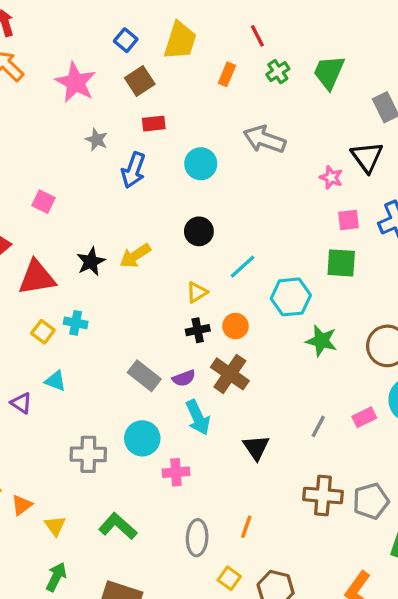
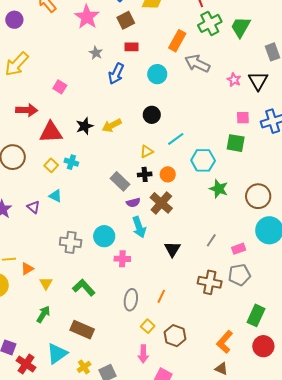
green cross: (278, 72) -> (210, 23), size x1.6
orange rectangle: (227, 74) -> (177, 41), moved, size x1.5
pink star: (331, 178) -> (234, 80), moved
gray rectangle: (144, 376) -> (120, 181), moved
pink rectangle: (364, 417) -> (239, 249), moved
gray pentagon: (371, 501) -> (239, 275), moved

